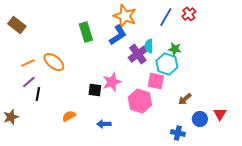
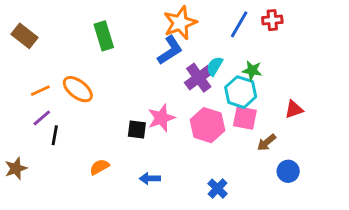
red cross: (189, 14) -> (272, 20), turned 32
orange star: (125, 16) -> (180, 23), turned 30
green rectangle: (86, 32) -> (104, 36), moved
cyan semicircle: (149, 46) -> (215, 66), turned 32
pink square: (156, 81) -> (245, 118), moved
pink hexagon: (140, 101) -> (207, 125), moved
red triangle: (220, 114) -> (294, 109), moved, turned 40
blue cross: (178, 133) -> (218, 189), moved, turned 32

